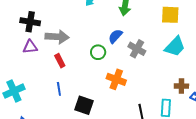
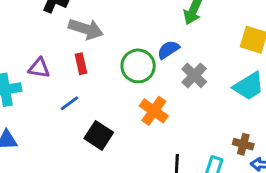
purple triangle: (30, 47) -> (39, 68), moved
green circle: (98, 52) -> (138, 66), size x1.5
blue line: (59, 89) -> (69, 103), turned 48

